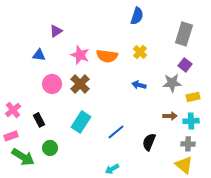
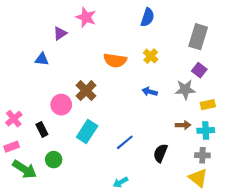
pink star: (80, 55) -> (86, 17), moved
pink circle: (52, 84) -> (61, 105), moved

